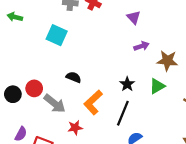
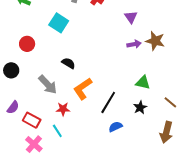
brown star: (167, 61) -> (155, 41), moved
black star: (127, 84) -> (140, 107), moved
green triangle: (157, 86) -> (143, 83), turned 35
red circle: (34, 88) -> (27, 44), moved

